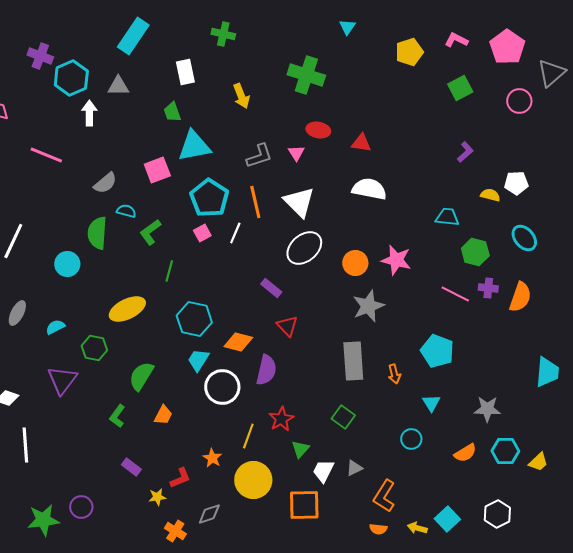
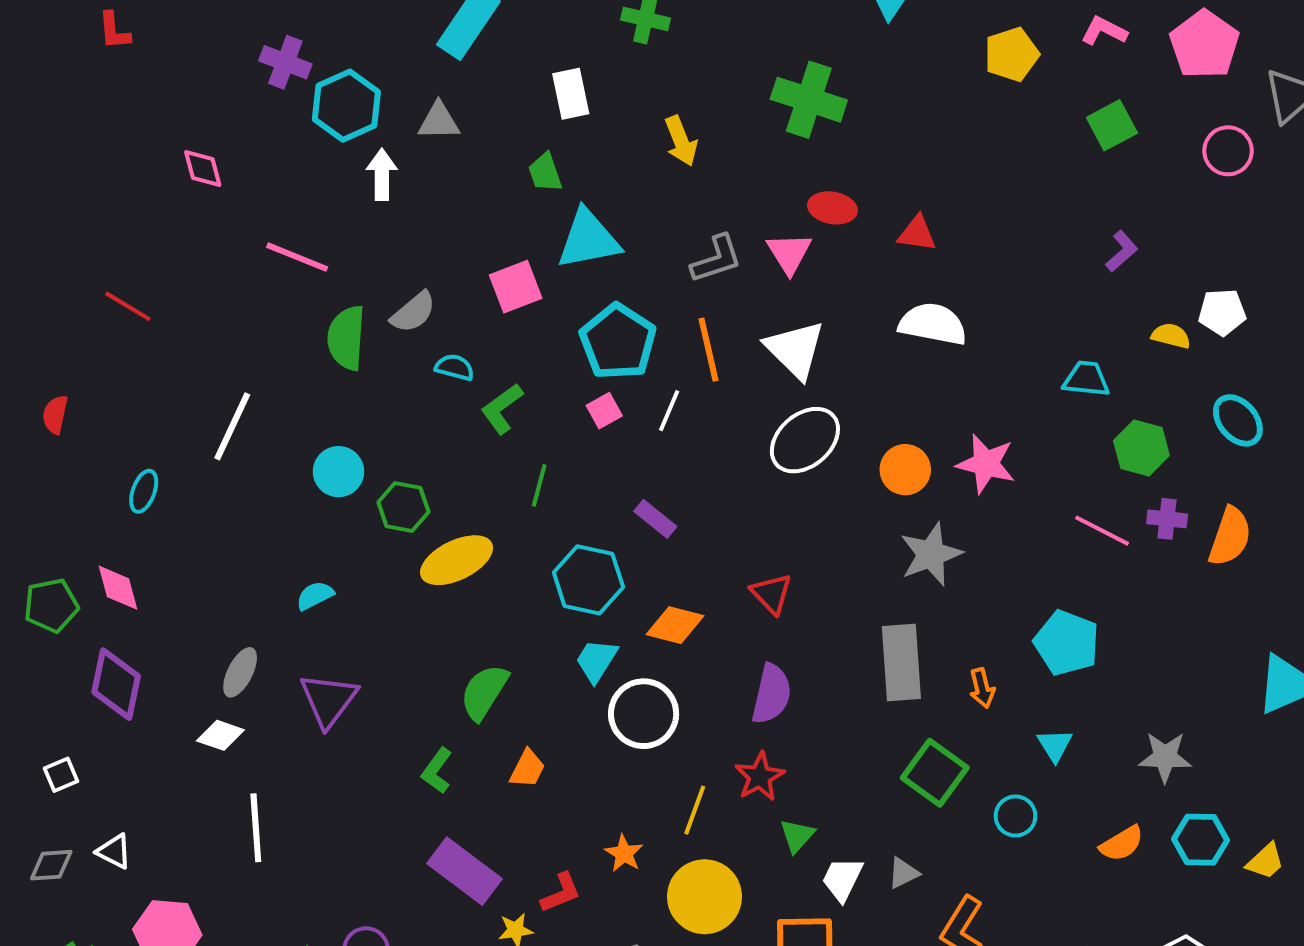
pink triangle: (296, 153) -> (789, 253), size x1.4
green semicircle: (97, 233) -> (346, 338), moved
purple rectangle: (271, 288) -> (655, 519), moved
gray ellipse: (17, 313) -> (240, 672), moved
green hexagon: (94, 348) -> (403, 507), moved
purple semicircle: (266, 370) -> (771, 694), moved
green square: (343, 417) -> (935, 773), moved, size x1.4
purple rectangle: (131, 467) -> (464, 871), size x1.8

